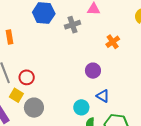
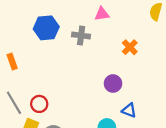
gray cross: (73, 25) -> (81, 36), turned 35

